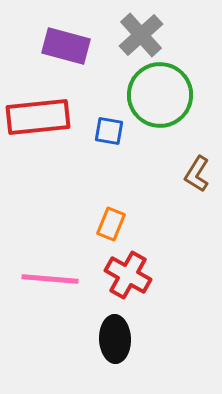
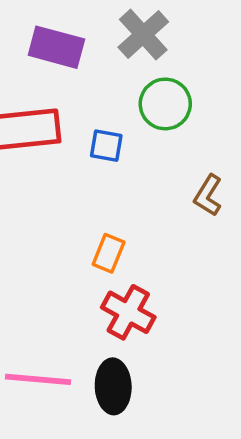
green circle: (160, 95) -> (165, 104), size x0.7
pink line: (50, 279) -> (38, 379), moved

